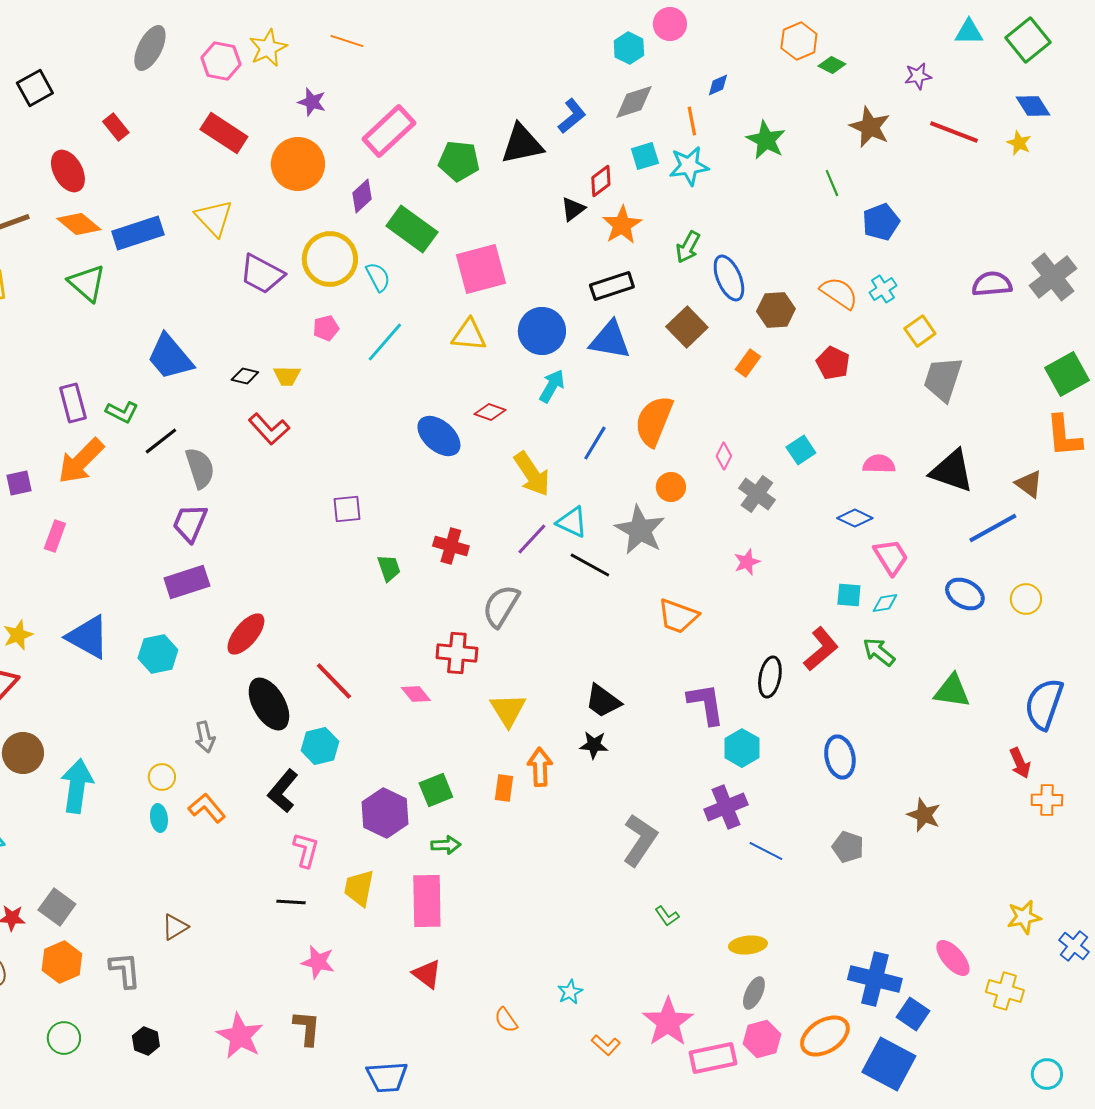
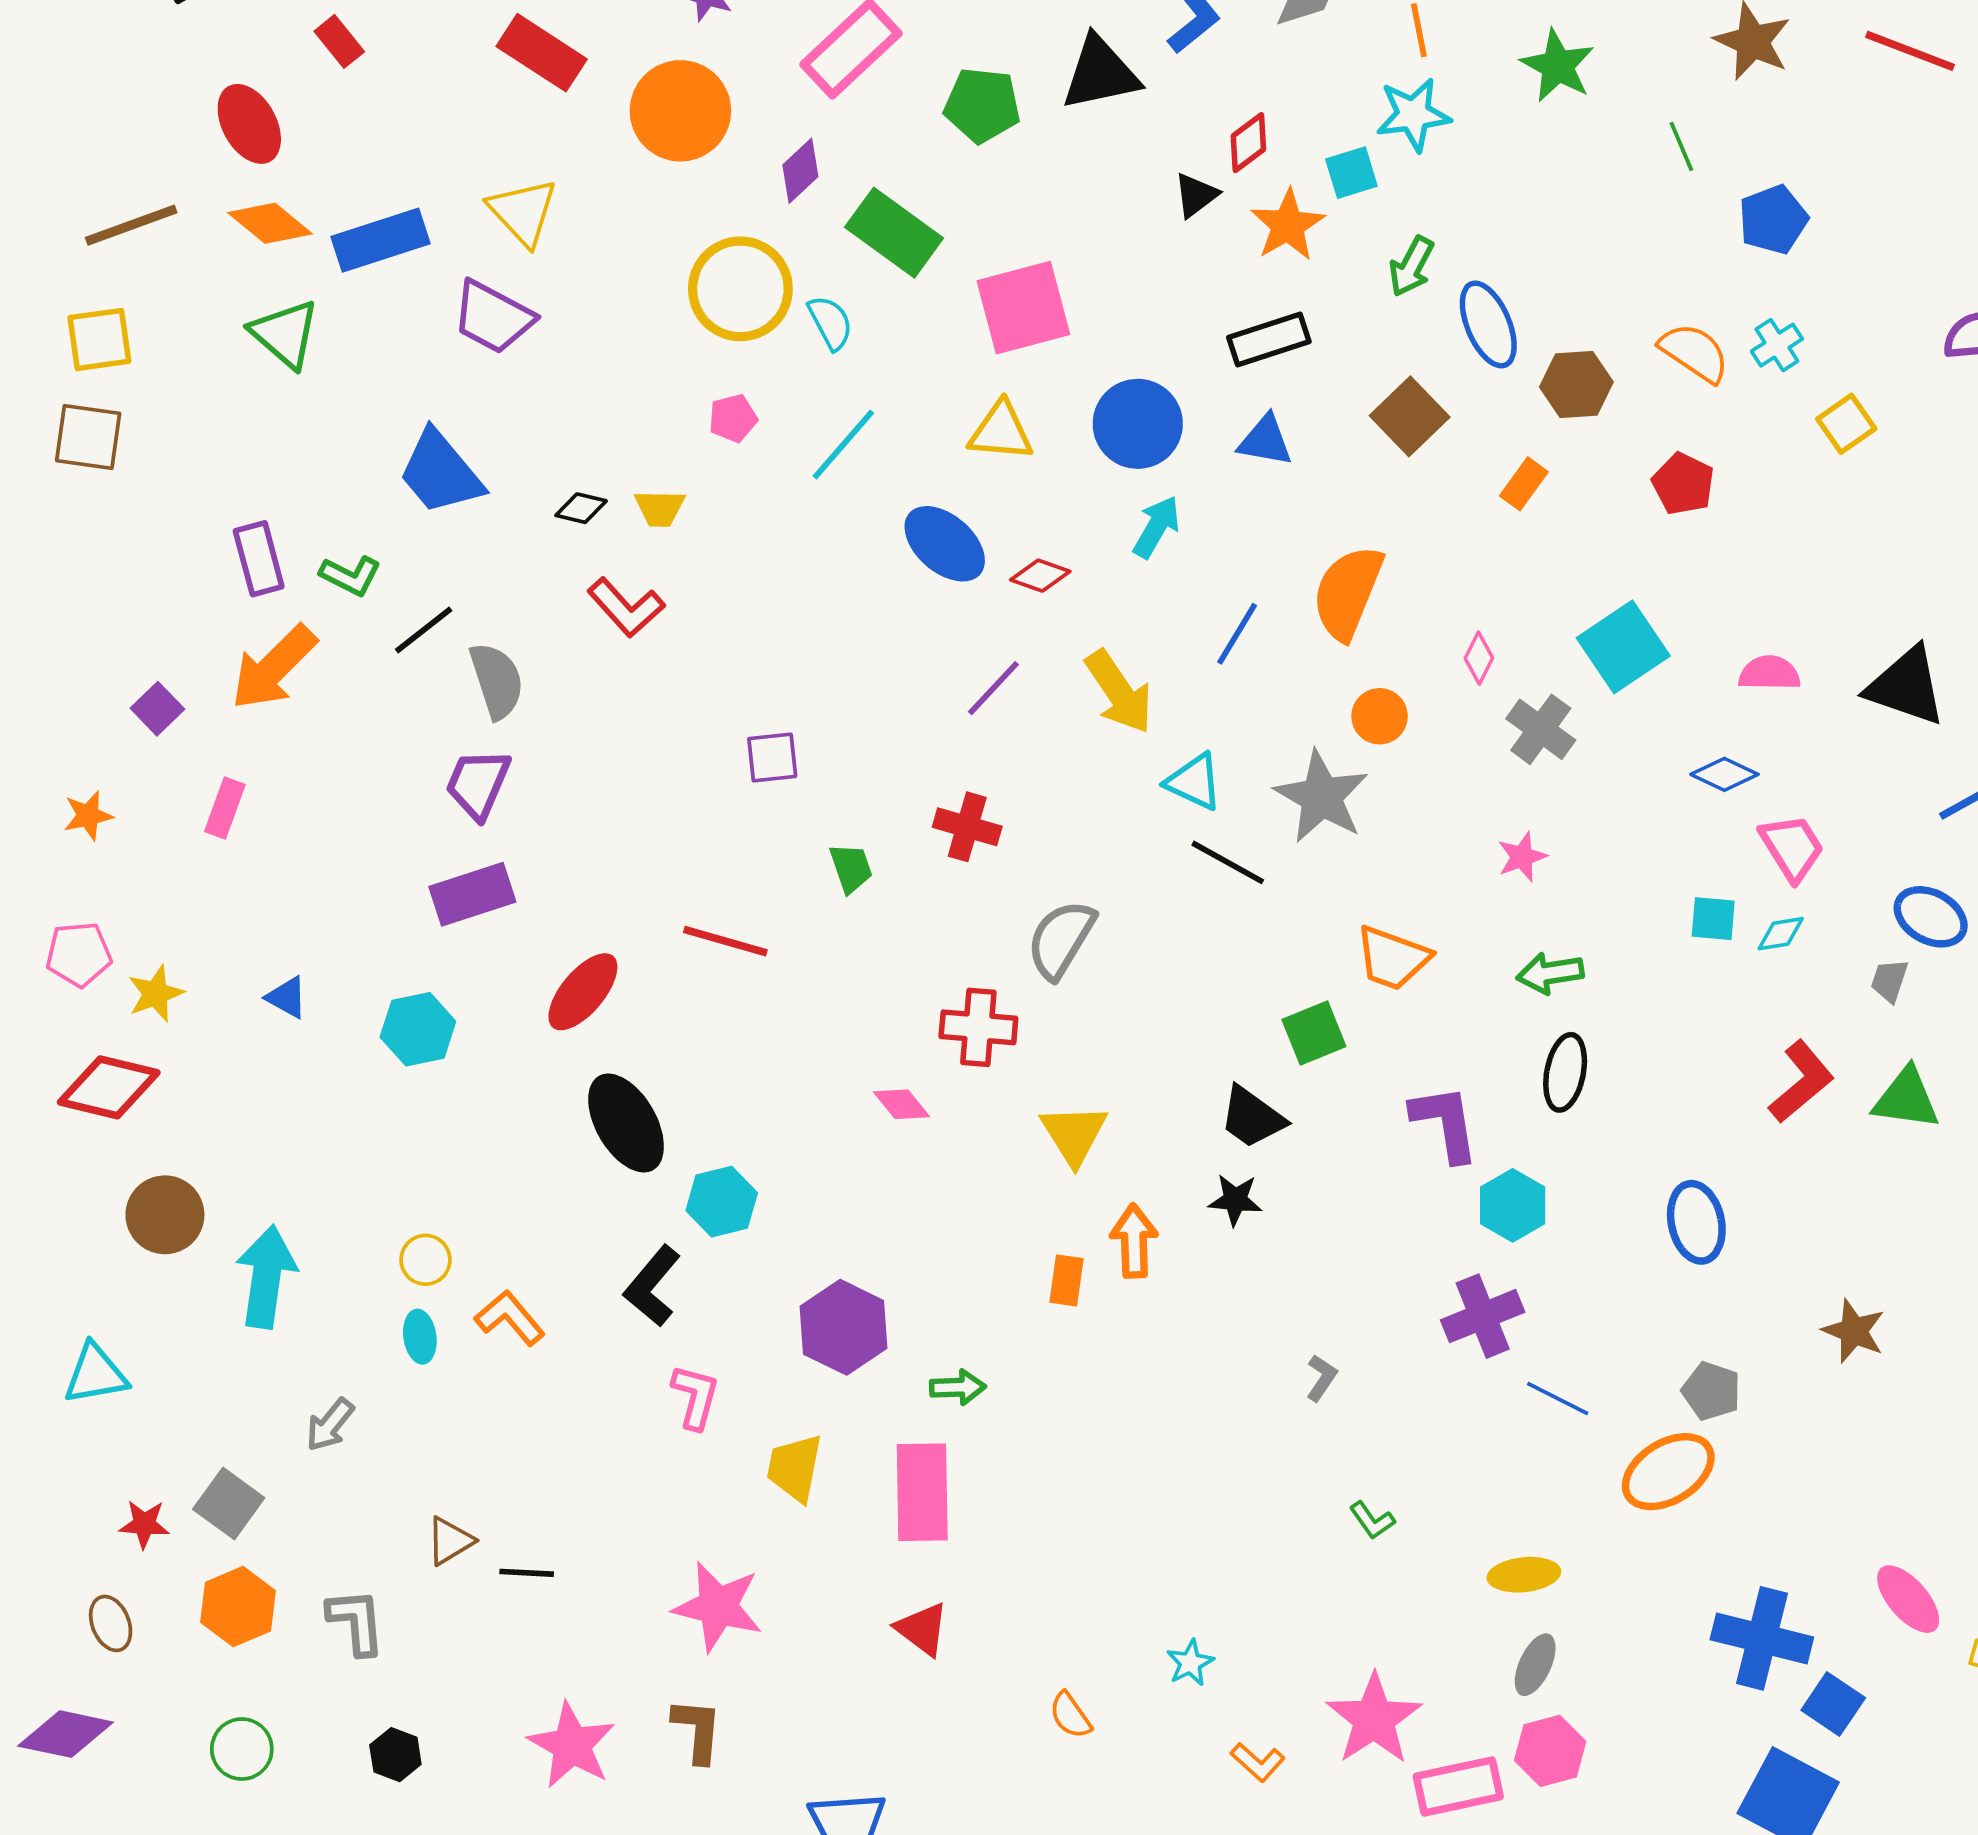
cyan square: (645, 156) -> (1351, 173), moved
purple trapezoid: (262, 274) -> (493, 317), moved
blue triangle: (610, 340) -> (1265, 441), size x0.7
gray trapezoid: (943, 379) -> (1889, 981), moved, size x0.5
blue ellipse: (439, 436) -> (945, 544), moved
cyan square: (801, 450) -> (1623, 647), size x1.6
purple square: (19, 483) -> (157, 709), turned -32
purple line: (532, 539) -> (993, 688), moved
blue triangle: (88, 637) -> (287, 997), size x0.5
red L-shape: (821, 649) -> (1801, 1082), moved
green arrow: (879, 652) -> (1550, 973), moved, turned -48
red line: (334, 681) -> (725, 941), moved, turned -30
gray arrow: (205, 737) -> (330, 1425), moved, turned 52
green square: (436, 790) -> (1314, 1033), moved
gray L-shape: (640, 840) -> (1321, 1378), size x0.5
black line: (291, 902) -> (527, 1573), moved
pink star: (318, 962) -> (718, 1607), size x1.4
orange ellipse: (825, 1036) -> (1668, 1472), moved

